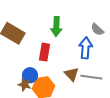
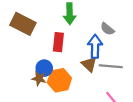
gray semicircle: (97, 29) -> (107, 29), moved
blue arrow: (86, 48) -> (95, 46), moved

